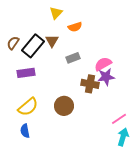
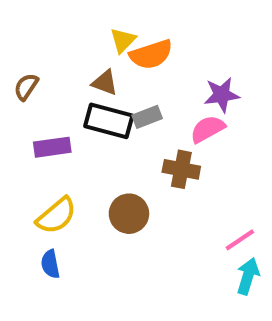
yellow triangle: (56, 13) -> (123, 40), moved
orange semicircle: (75, 27) -> (151, 54), size x1.5
brown triangle: (52, 41) -> (105, 83), turned -40
black rectangle: (33, 46) -> (109, 121), moved, turned 65
purple star: (106, 77) -> (222, 95), moved

